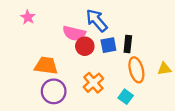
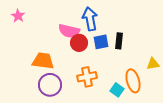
pink star: (28, 17) -> (18, 16), moved
blue arrow: (97, 20) -> (90, 19), turned 30
orange ellipse: (136, 70) -> (133, 81), moved
orange cross: (93, 83) -> (87, 77), turned 30

